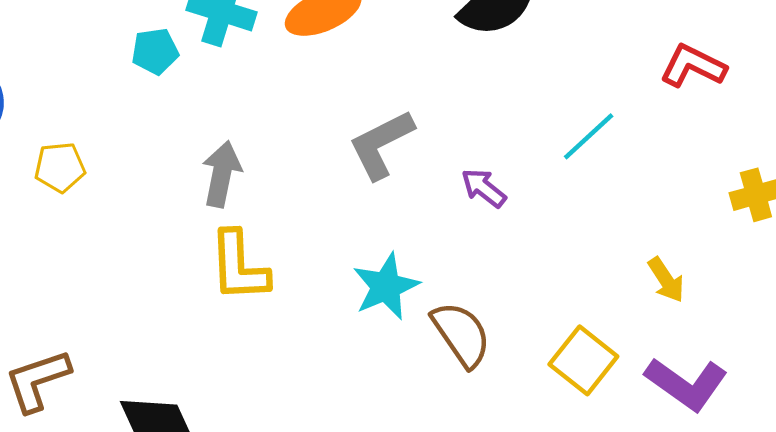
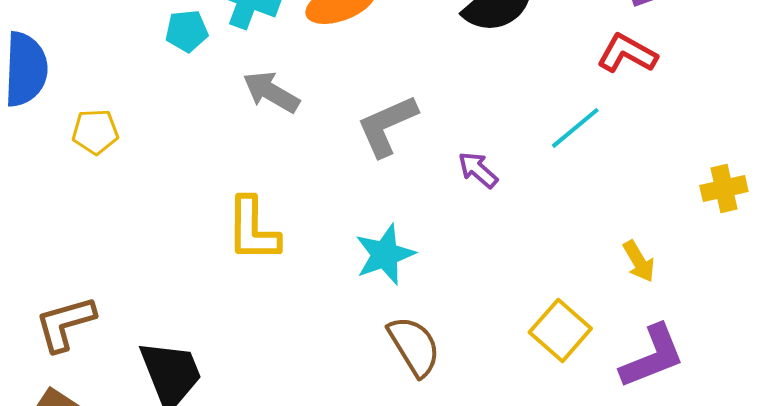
red L-shape: (693, 66) -> (627, 53), moved
gray arrow: (222, 174) -> (271, 92), moved, turned -74
brown semicircle: (461, 334) -> (414, 346), moved
purple L-shape: (686, 384) -> (652, 356), turned -60

